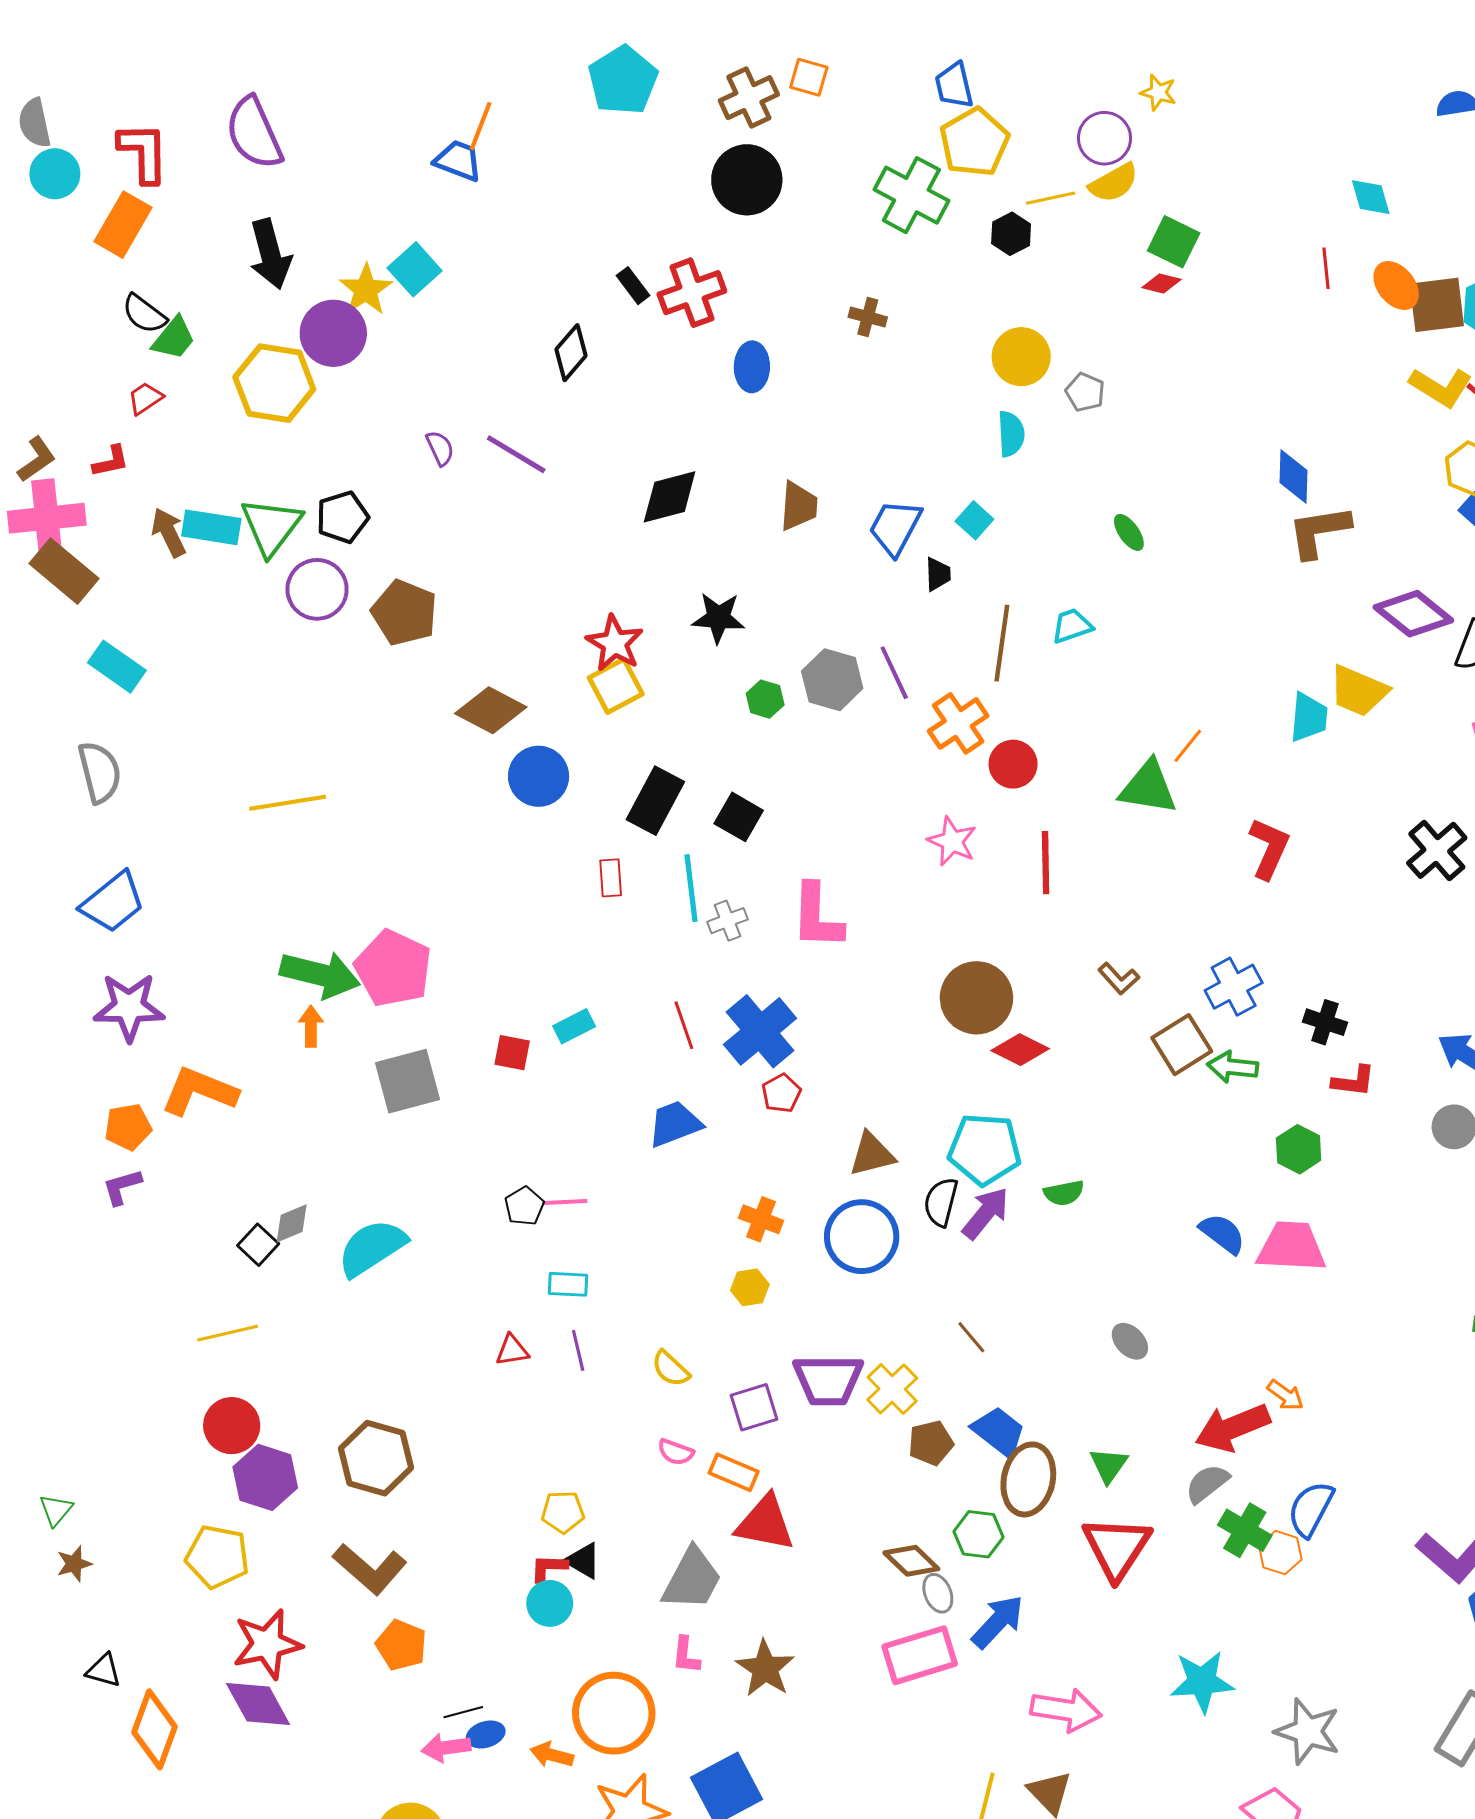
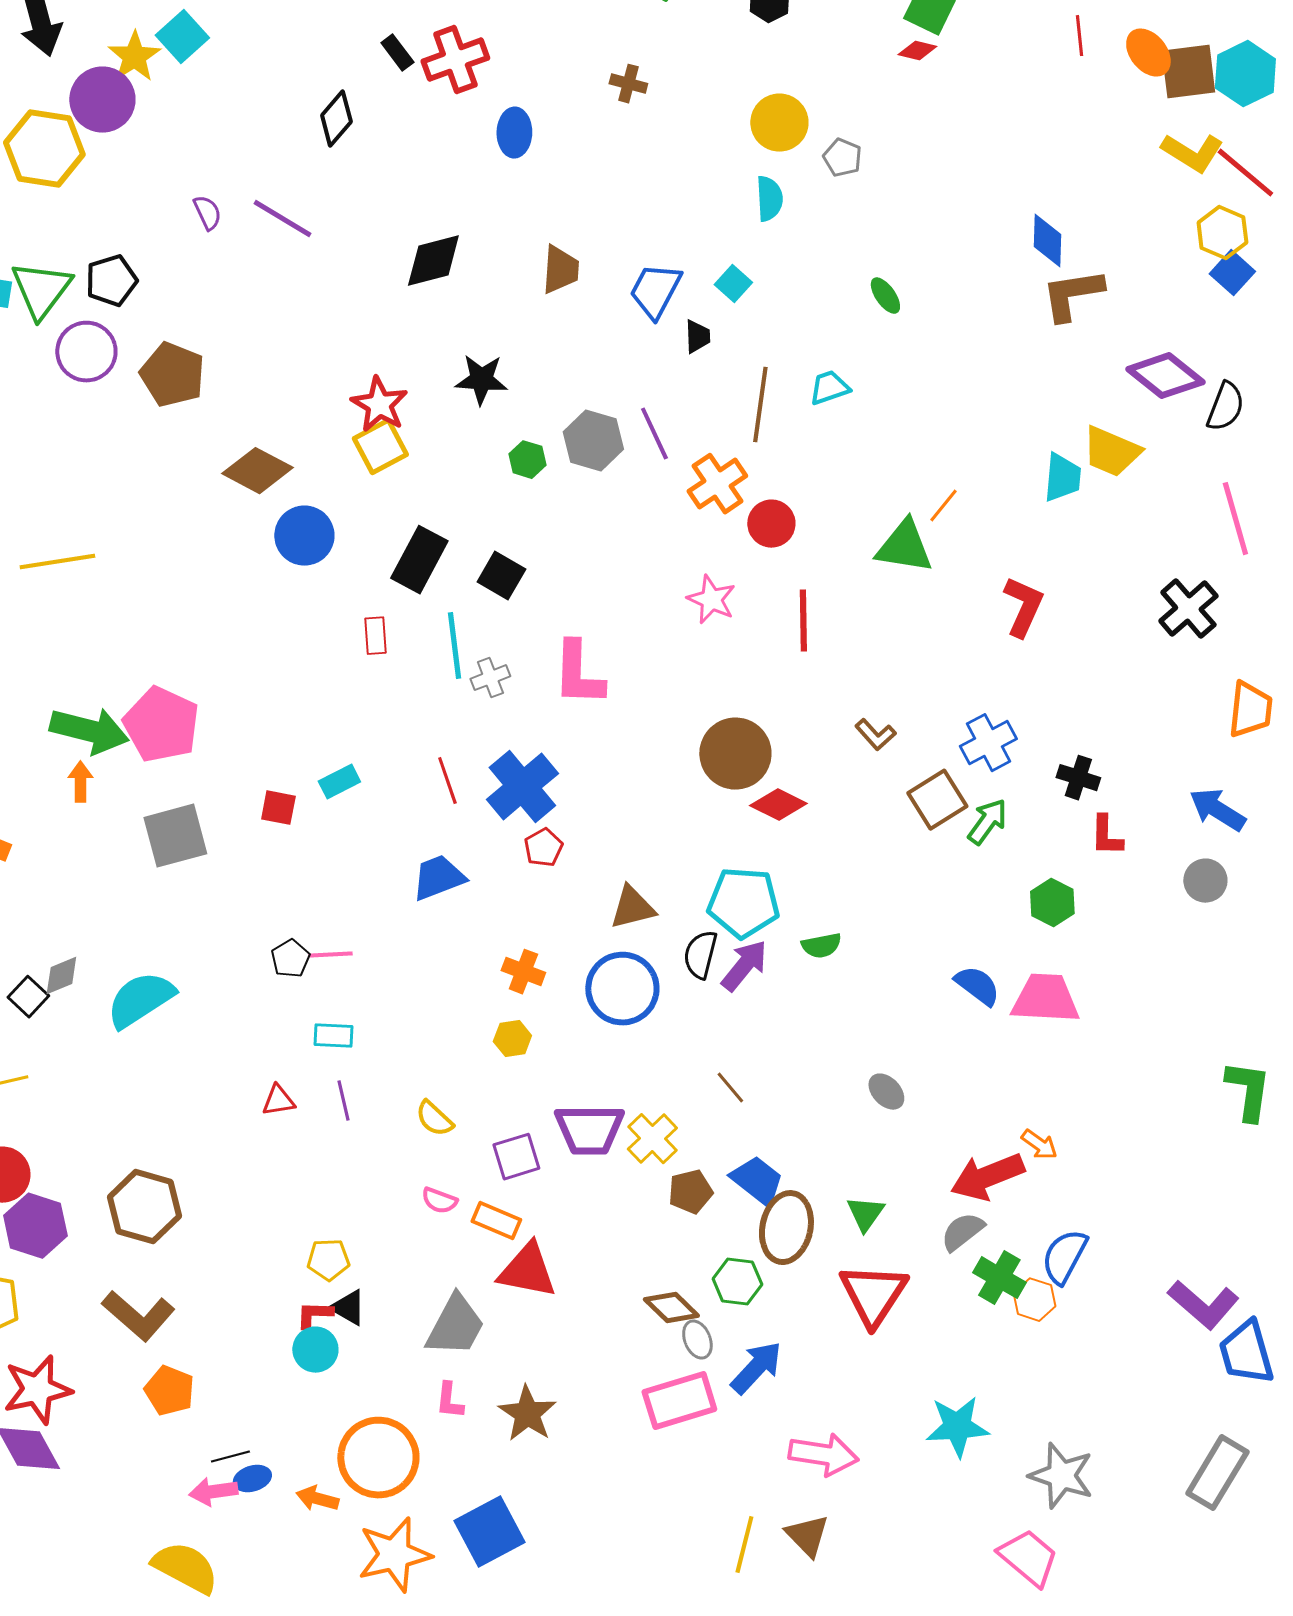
green arrow: (1233, 1067) -> (987, 822), turned 120
red L-shape: (1353, 1081) -> (1106, 836), turned 84

